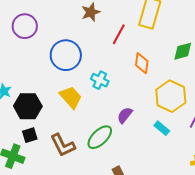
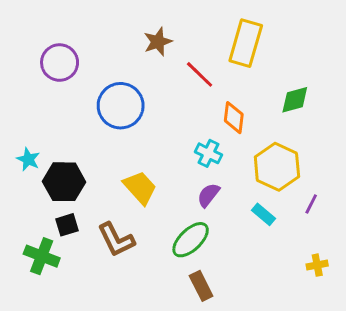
red line: (119, 34) -> (200, 74), turned -75
cyan cross: (100, 80) -> (208, 153), moved
yellow trapezoid: (71, 97) -> (140, 188), moved
green ellipse: (100, 137) -> (191, 240), moved

